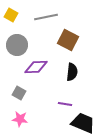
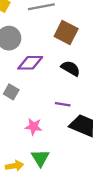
black semicircle: (72, 72) -> (71, 68), turned -66
pink star: (20, 119) -> (34, 127), moved

